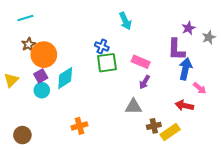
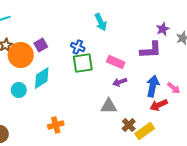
purple L-shape: (176, 49) -> (151, 50), turned -95
blue arrow: (185, 69) -> (153, 86), moved
purple square: (41, 76) -> (41, 45), moved
purple arrow: (145, 82) -> (120, 82), turned 40
red arrow: (184, 106) -> (159, 105), turned -36
brown cross: (154, 126) -> (129, 125), turned -32

